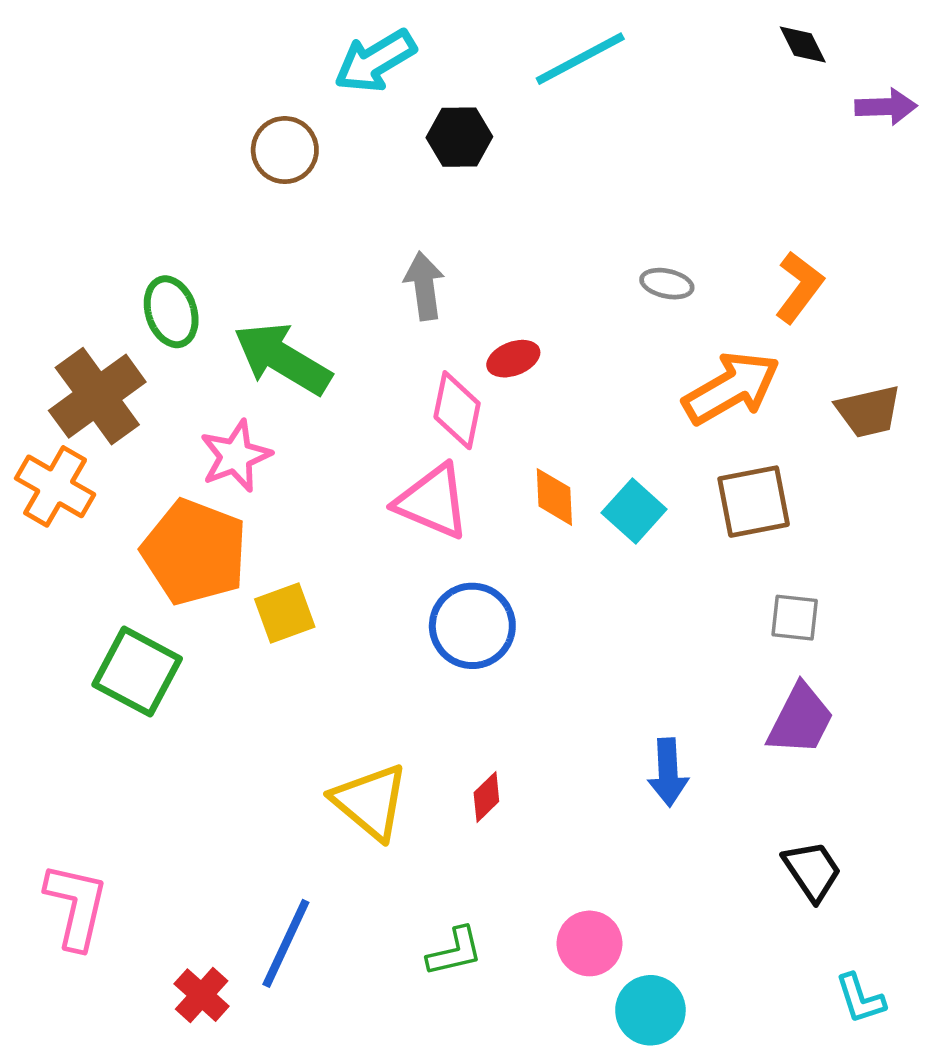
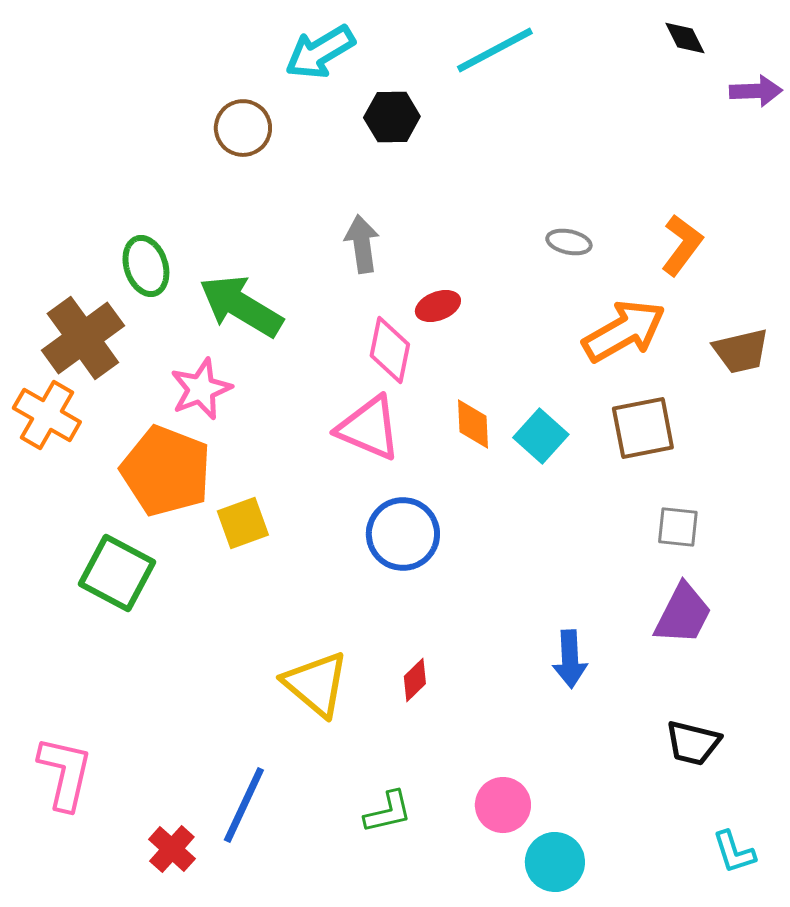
black trapezoid: (812, 871) -> (693, 743), turned 138

